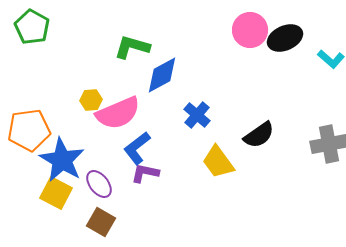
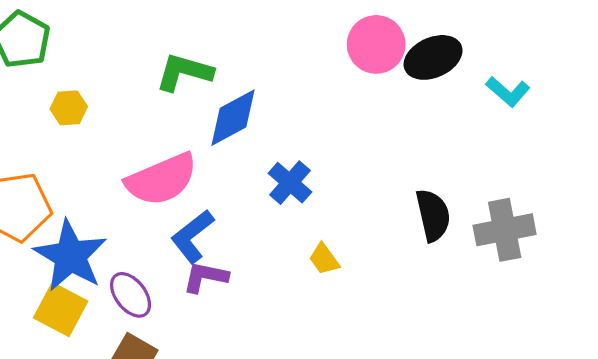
yellow hexagon: (91, 100) -> (69, 108), moved
black semicircle: (259, 135) -> (433, 215), moved, turned -68
yellow trapezoid: (218, 162) -> (324, 259), size x0.6

